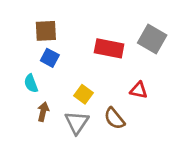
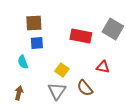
blue square: (50, 58) -> (37, 43), turned -32
brown arrow: (43, 112) -> (19, 93), moved

